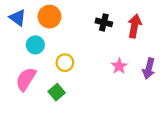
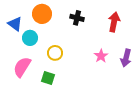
blue triangle: (18, 18) -> (15, 24), moved
black cross: (104, 22) -> (77, 18), moved
green square: (57, 92) -> (48, 78), turned -32

